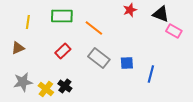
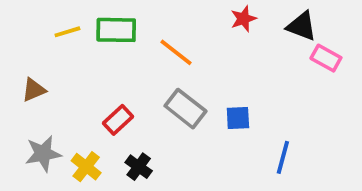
yellow line: (28, 22) -> (67, 32), moved, turned 64
red rectangle: (63, 51) -> (118, 120), moved
blue line: (151, 74) -> (283, 157), moved
black cross: (65, 86) -> (139, 167), moved

